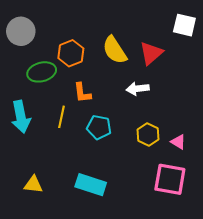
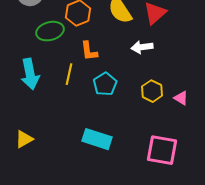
cyan pentagon: (99, 127) -> (105, 84), turned 30
pink square: (170, 179) -> (162, 150), moved
yellow triangle: (33, 185) -> (24, 139), moved, turned -36

